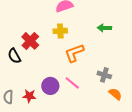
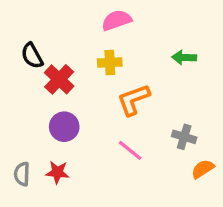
black semicircle: (14, 56) -> (32, 56), moved
purple circle: (50, 86) -> (64, 127), moved
orange semicircle: (115, 94) -> (203, 169), turned -72

